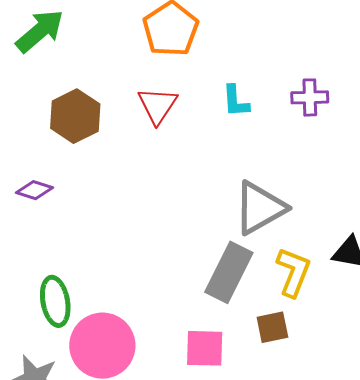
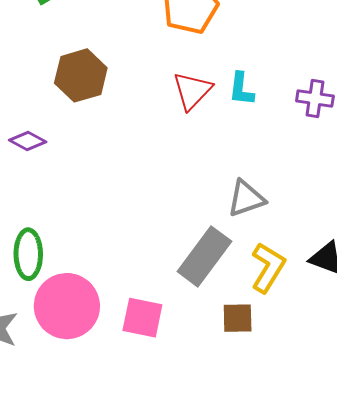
red triangle: (157, 105) -> (192, 91), moved
gray triangle: (260, 208) -> (246, 198), size x0.7
pink square: (205, 348) -> (142, 318), moved

